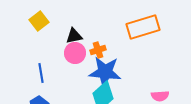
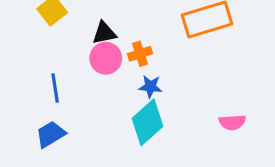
blue star: (105, 72) -> (150, 87), size x0.5

